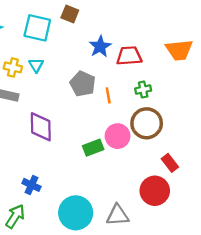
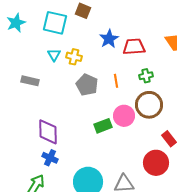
yellow cross: (13, 67) -> (74, 57), moved
gray pentagon: (83, 84) -> (87, 85), moved
purple diamond: (41, 127) -> (48, 132), moved

